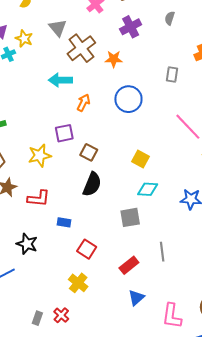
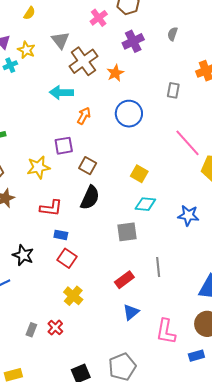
orange star: (114, 59) -> (115, 73), turned -30
red L-shape: (39, 198) -> (51, 208), moved
red square: (87, 249) -> (67, 258), moved

